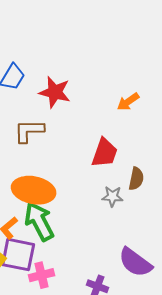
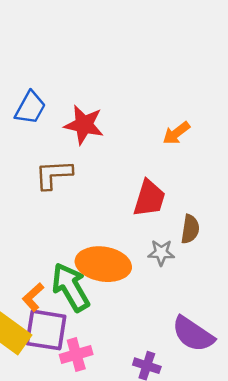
orange ellipse: (34, 190) -> (103, 264), moved

